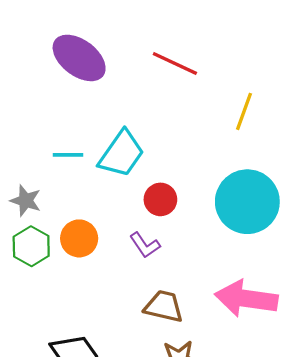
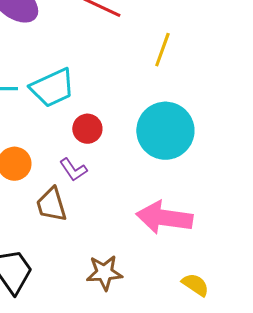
cyan trapezoid: (121, 154) -> (52, 88), turned 30
brown trapezoid: (164, 306) -> (51, 205), moved, turned -120

